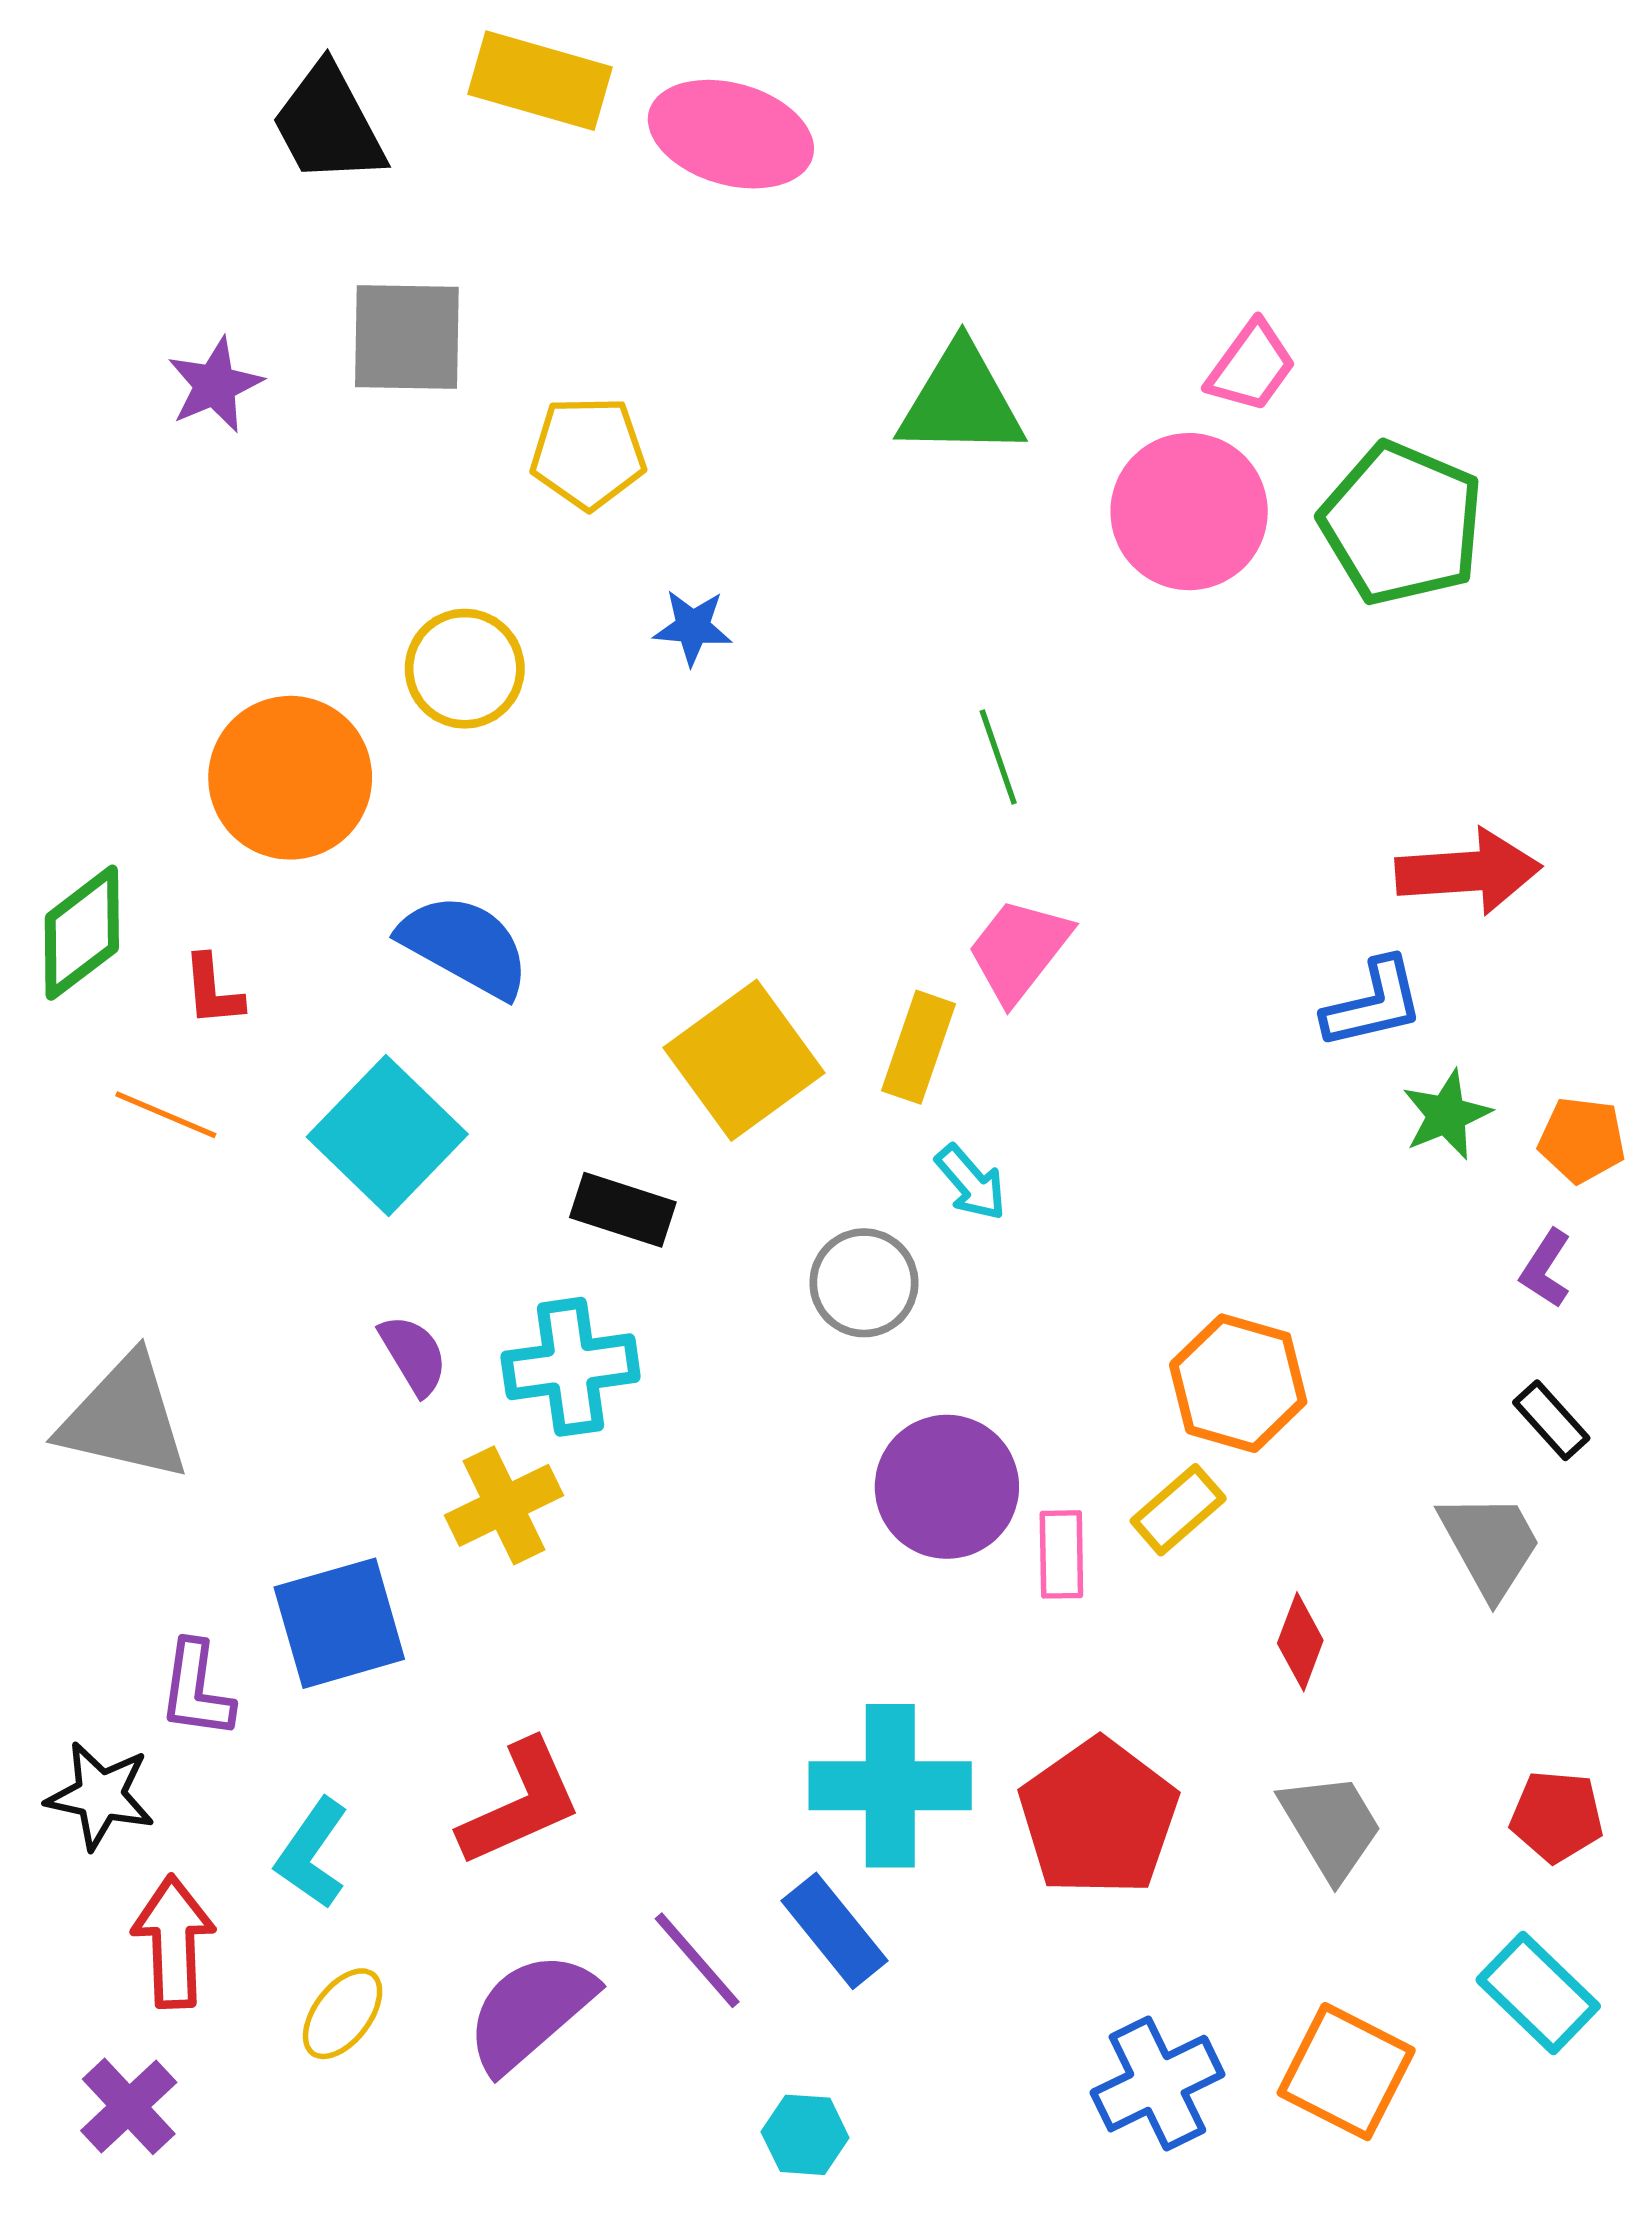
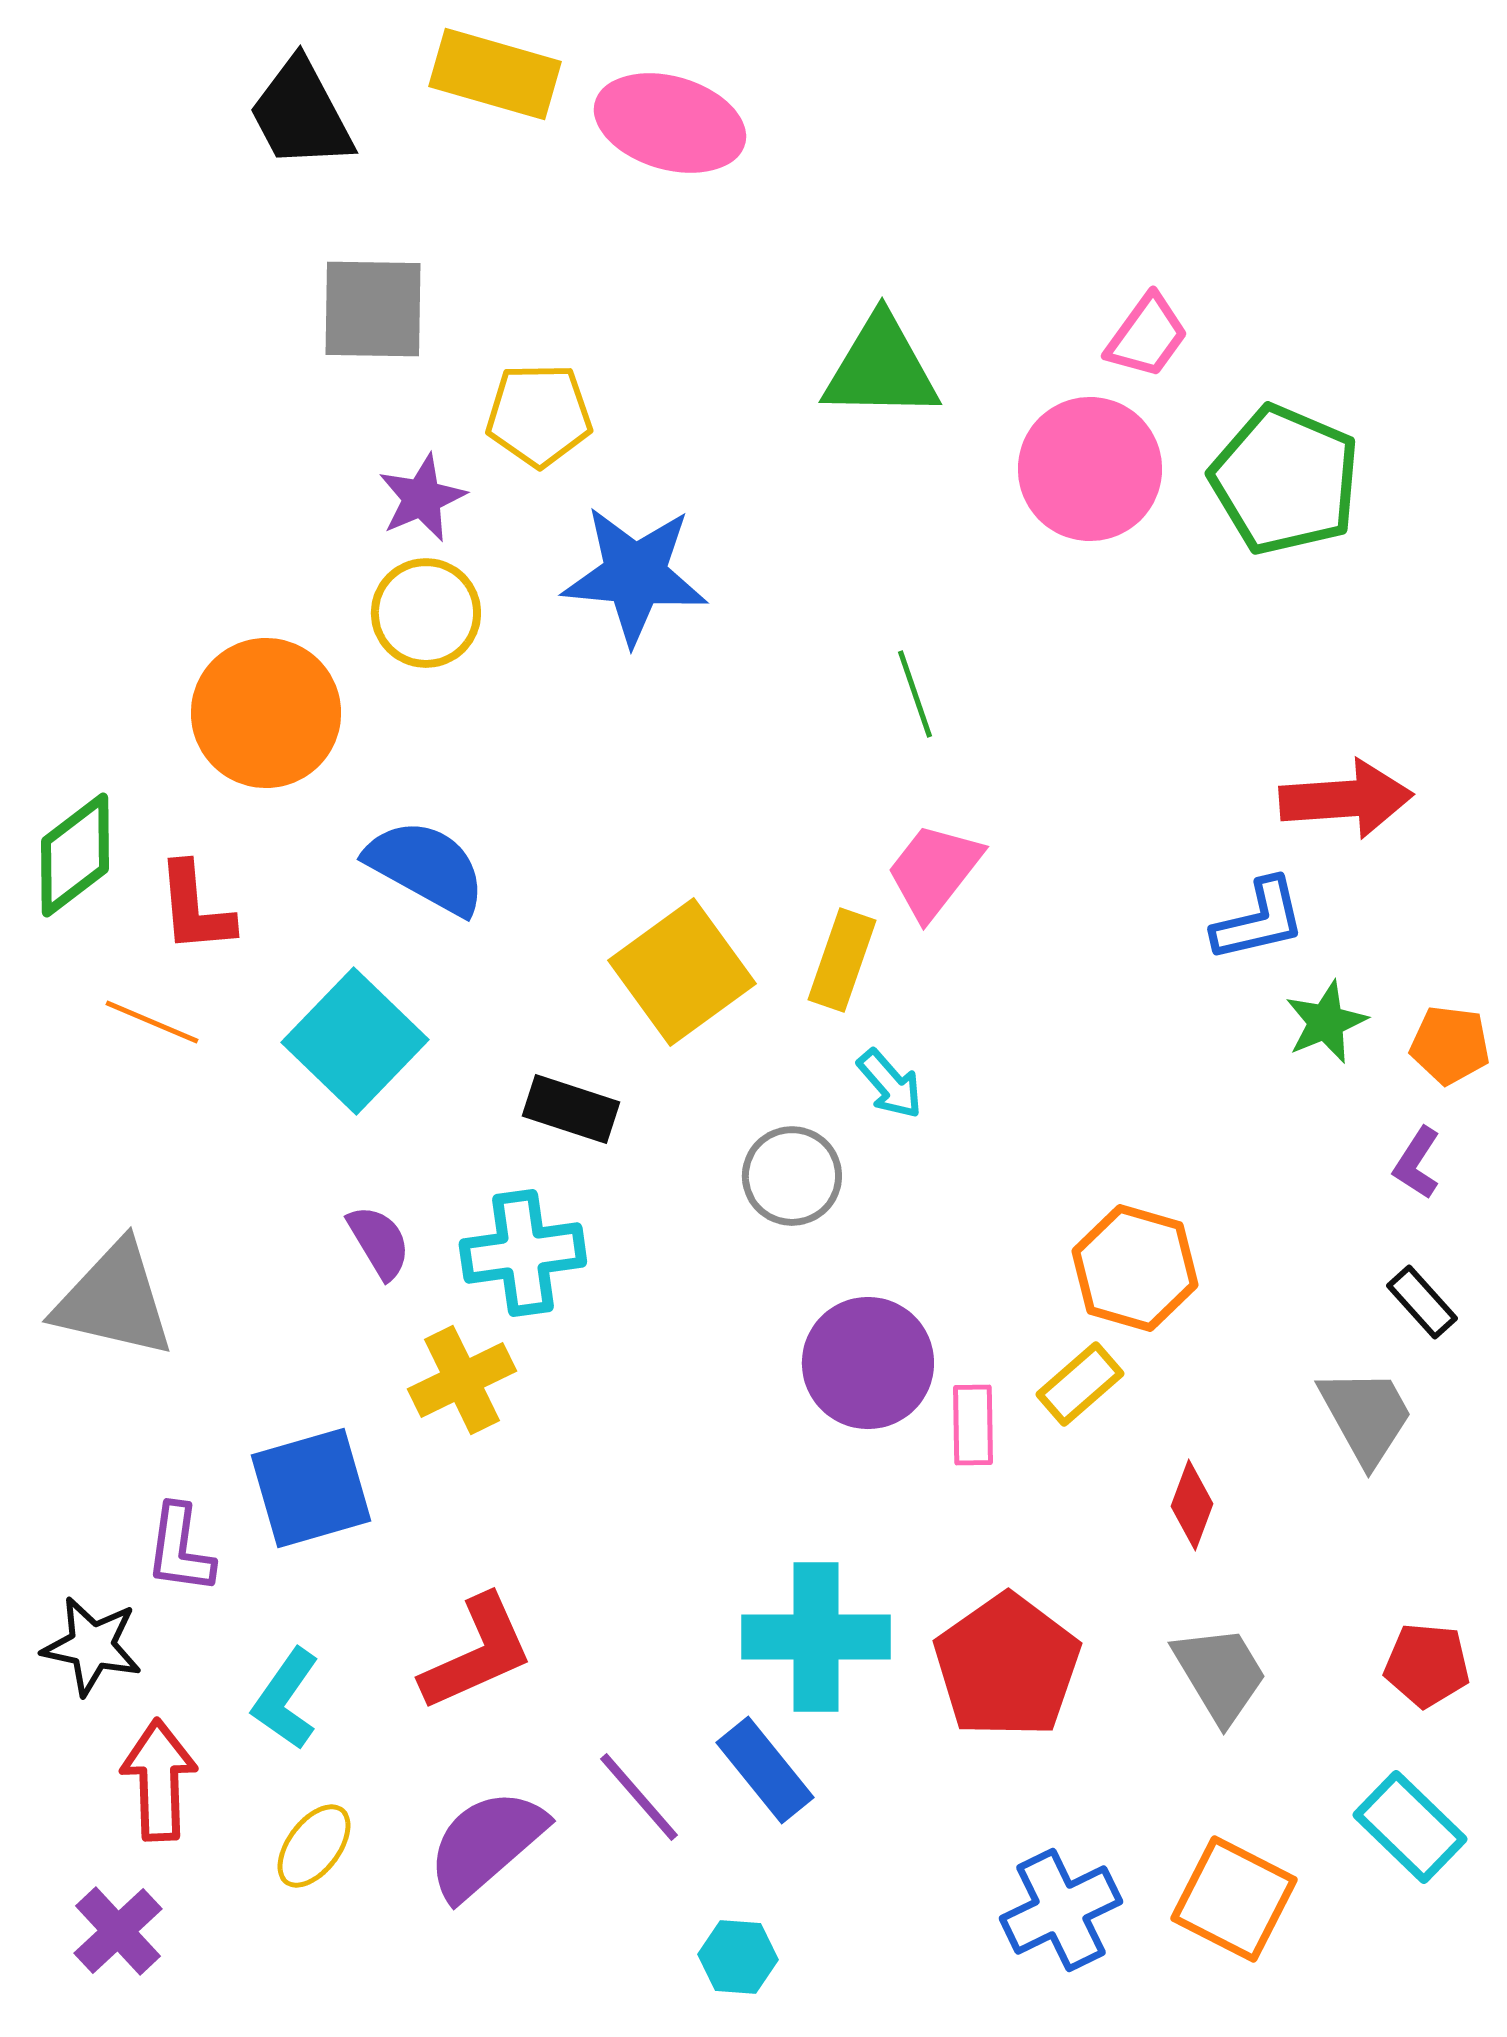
purple star: (215, 385) -> (422, 498), moved
blue star: (693, 627) -> (635, 575), size x2.0
red L-shape: (213, 990) -> (195, 908), size x1.4

